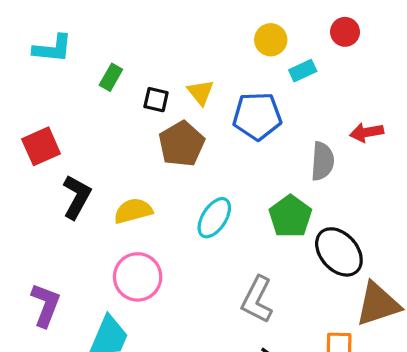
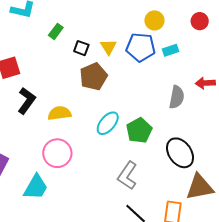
cyan rectangle: (303, 71) -> (171, 50), moved
blue pentagon: (257, 116) -> (141, 47), moved
green pentagon: (290, 216) -> (139, 130), moved

